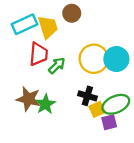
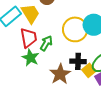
brown star: (28, 99) -> (60, 74), moved, turned -30
green star: (45, 104) -> (30, 58), moved

